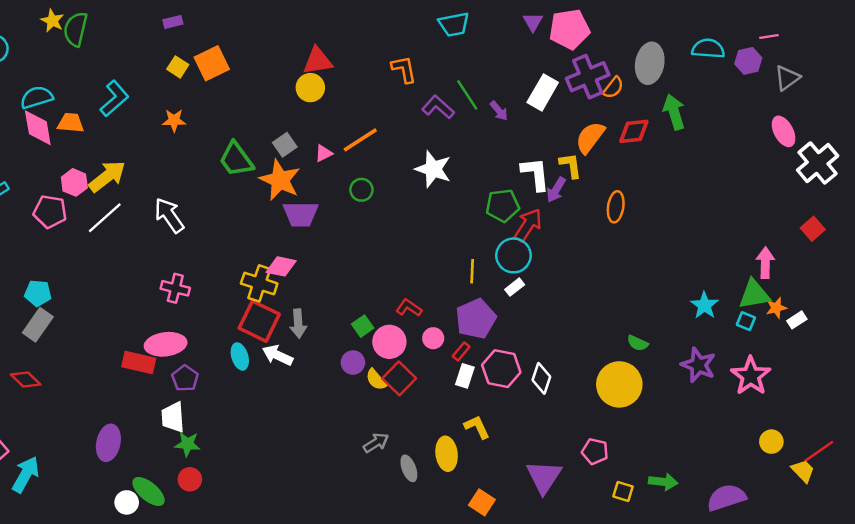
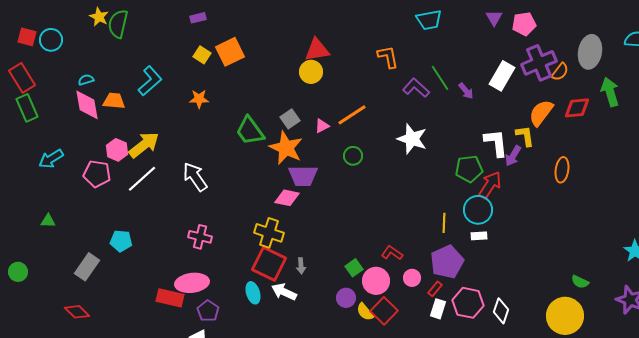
pink pentagon: (569, 29) -> (524, 24), size x0.7
cyan semicircle: (37, 97) -> (86, 80), size x0.6
pink diamond: (281, 266) -> (287, 198), moved
white rectangle: (515, 287) -> (479, 236), turned 35
cyan pentagon: (38, 293) -> (121, 241), moved
gray arrow: (298, 324) -> (301, 266), size x0.7

